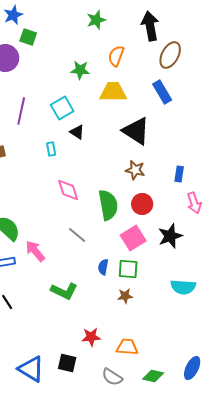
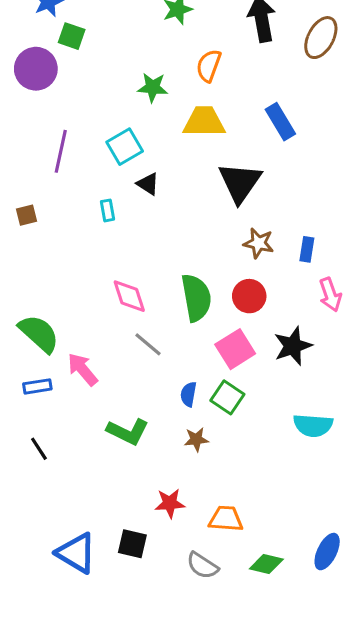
brown ellipse: (170, 55) -> (321, 38), moved
black triangle: (136, 131) -> (240, 182), turned 32
brown star: (135, 170) -> (259, 243), moved
pink diamond: (68, 190) -> (129, 296), moved
green square: (128, 269) -> (227, 397), turned 30
brown star: (125, 296) -> (196, 439), moved

